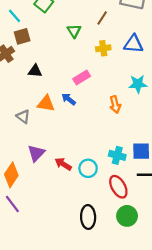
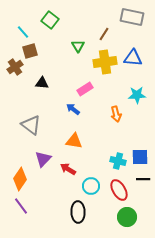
yellow cross: (103, 48) -> (105, 62), size x1.6
orange triangle: (46, 103) -> (74, 141), moved
gray triangle: (23, 116) -> (31, 125), size x1.5
cyan circle: (88, 168) -> (91, 186), moved
black ellipse: (88, 217) -> (78, 212), moved

